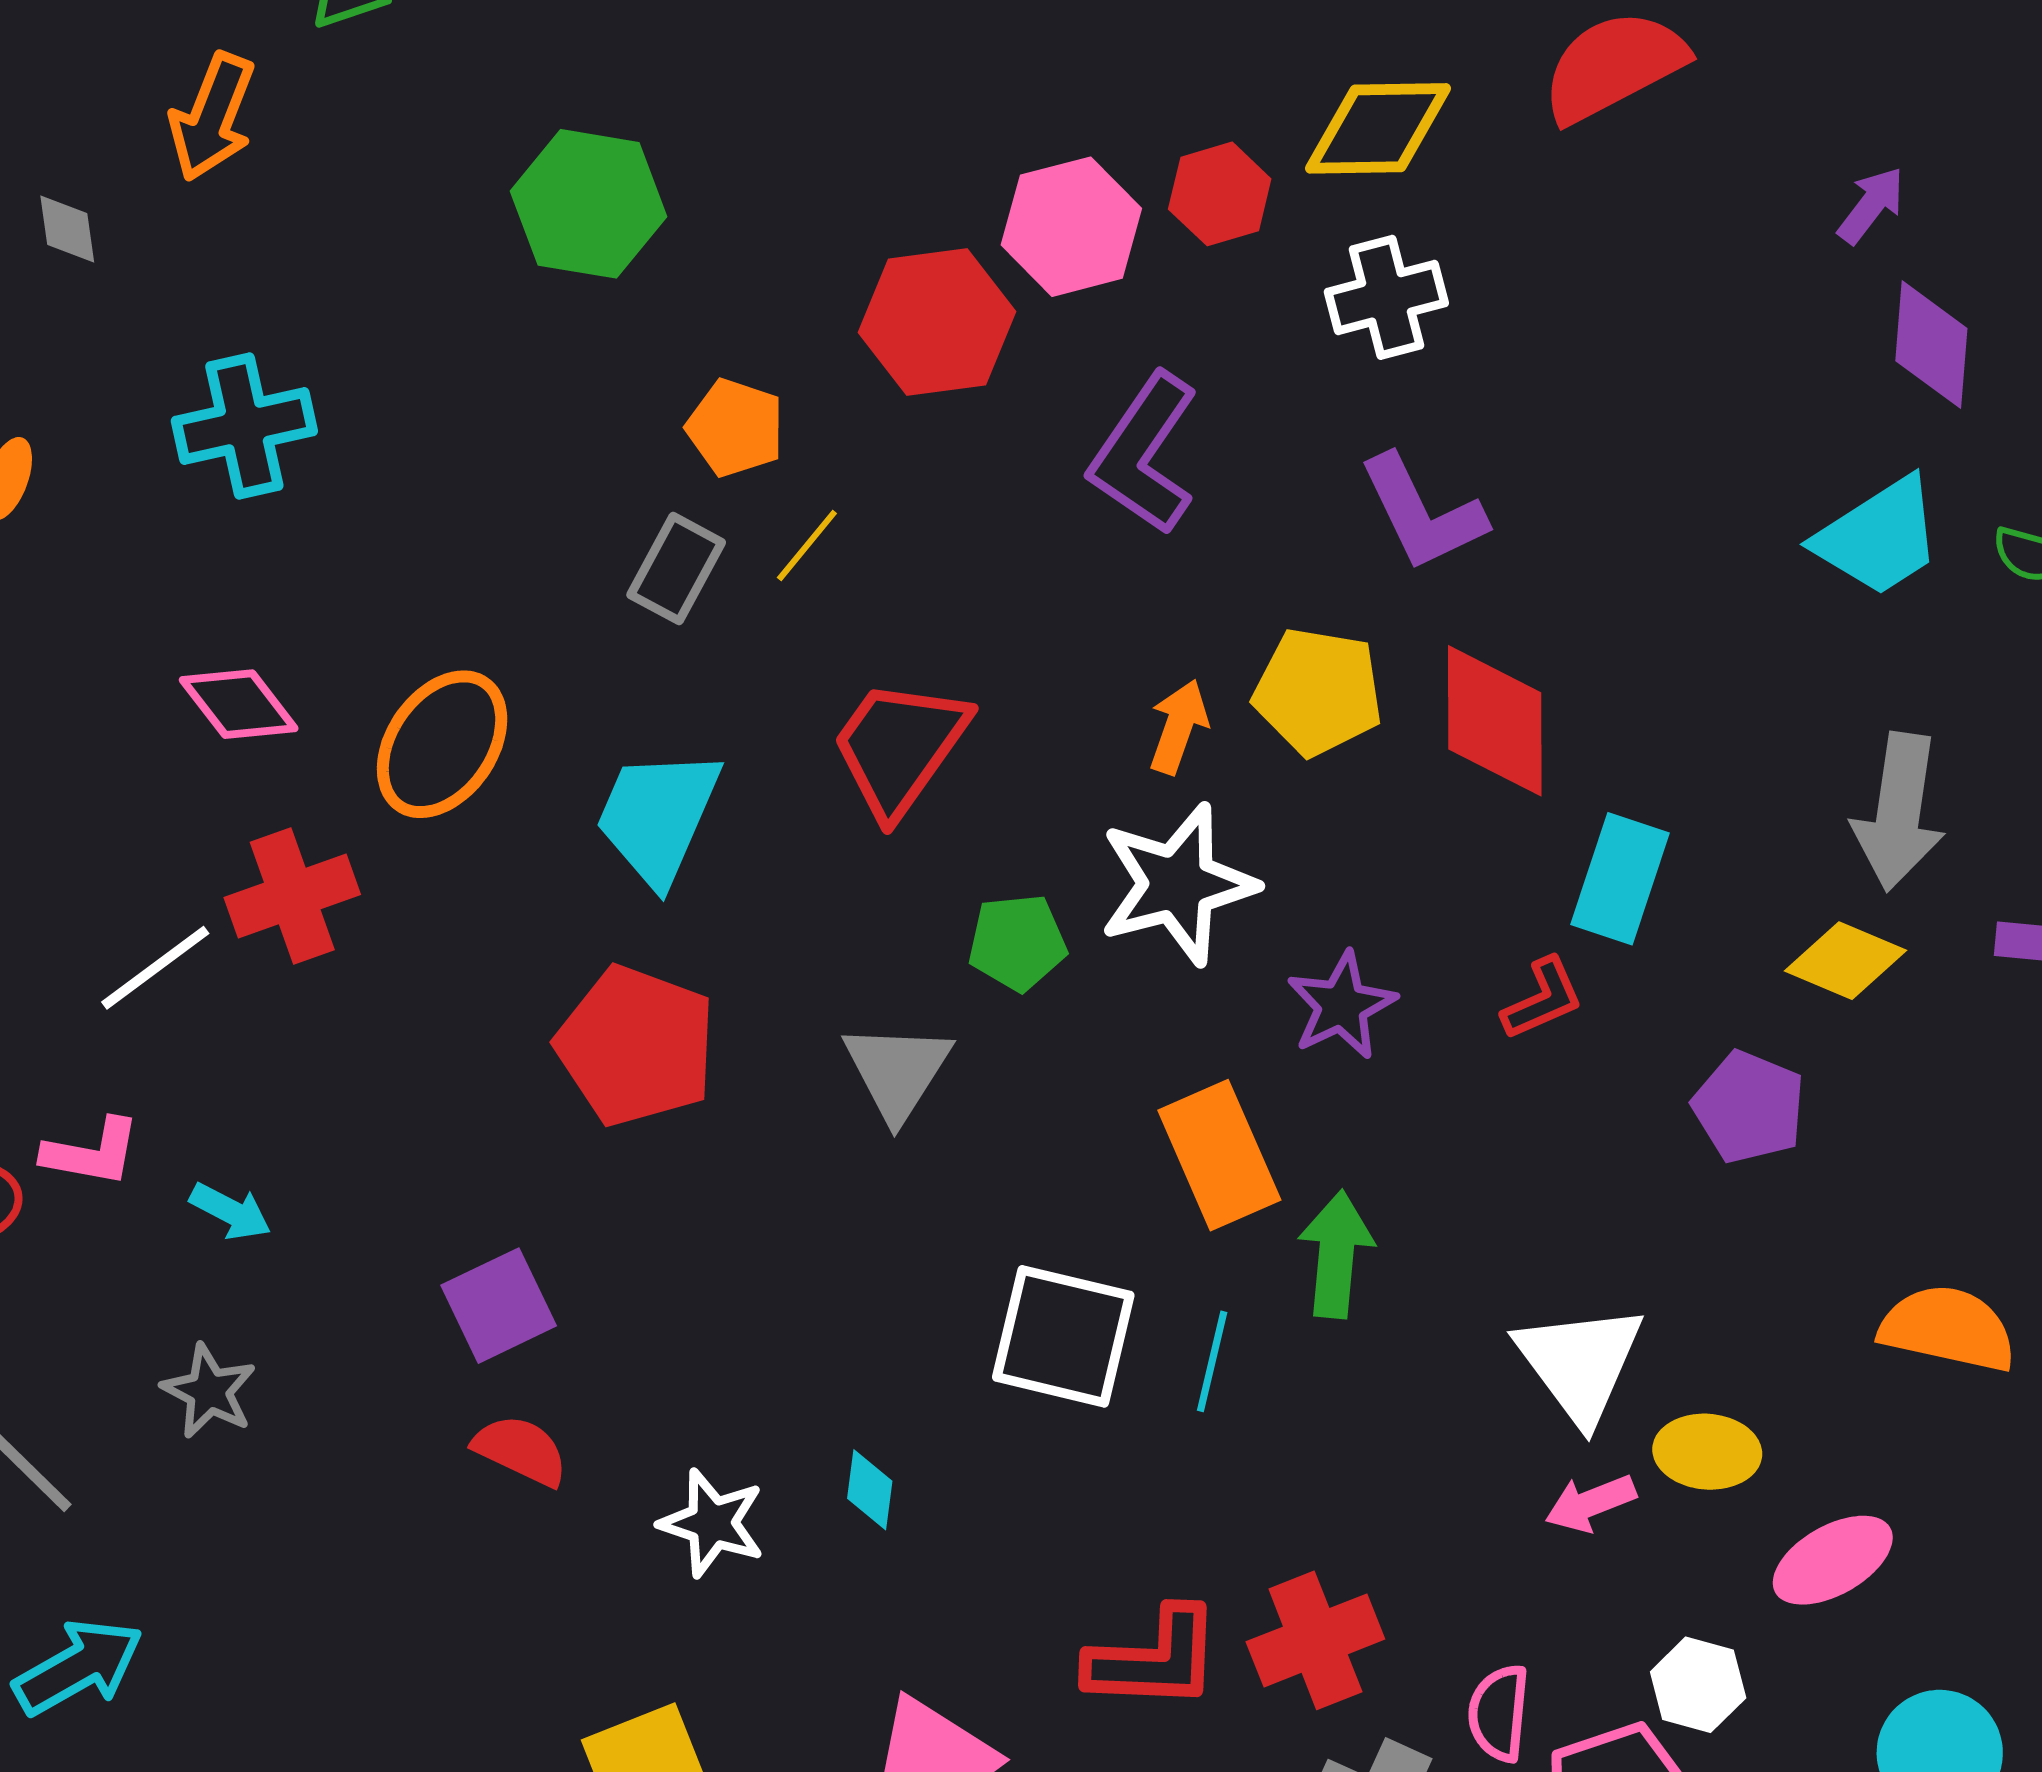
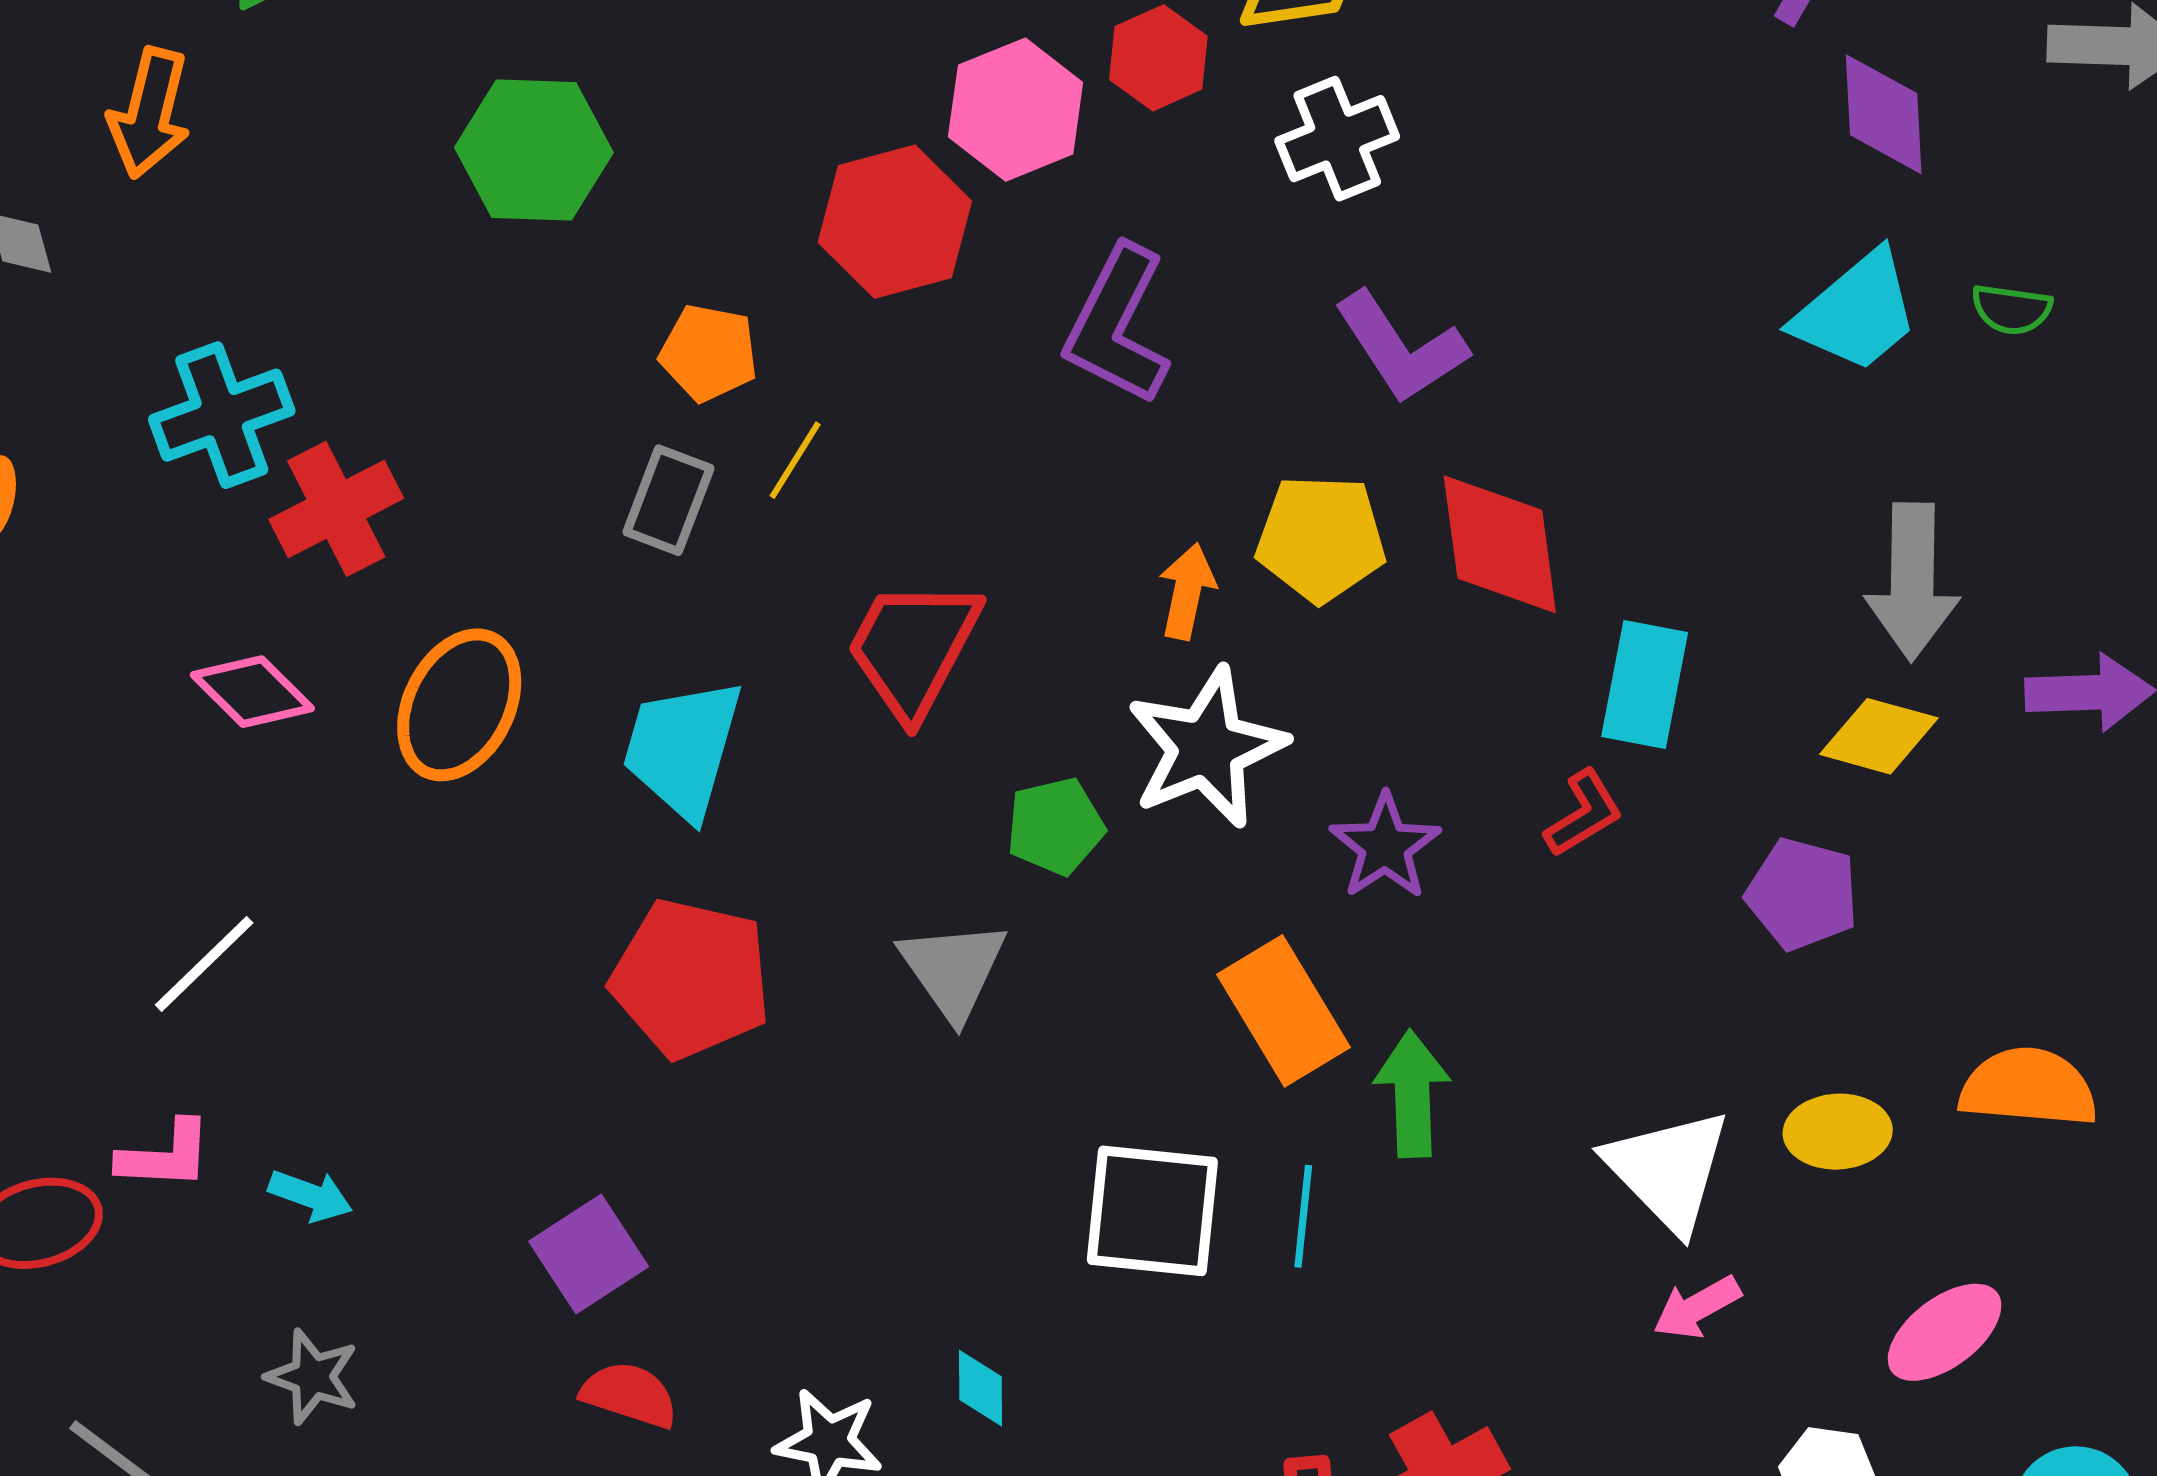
red cross: (292, 896) -> (336, 509), moved
yellow ellipse: (1707, 1452) -> (1838, 1132), moved

